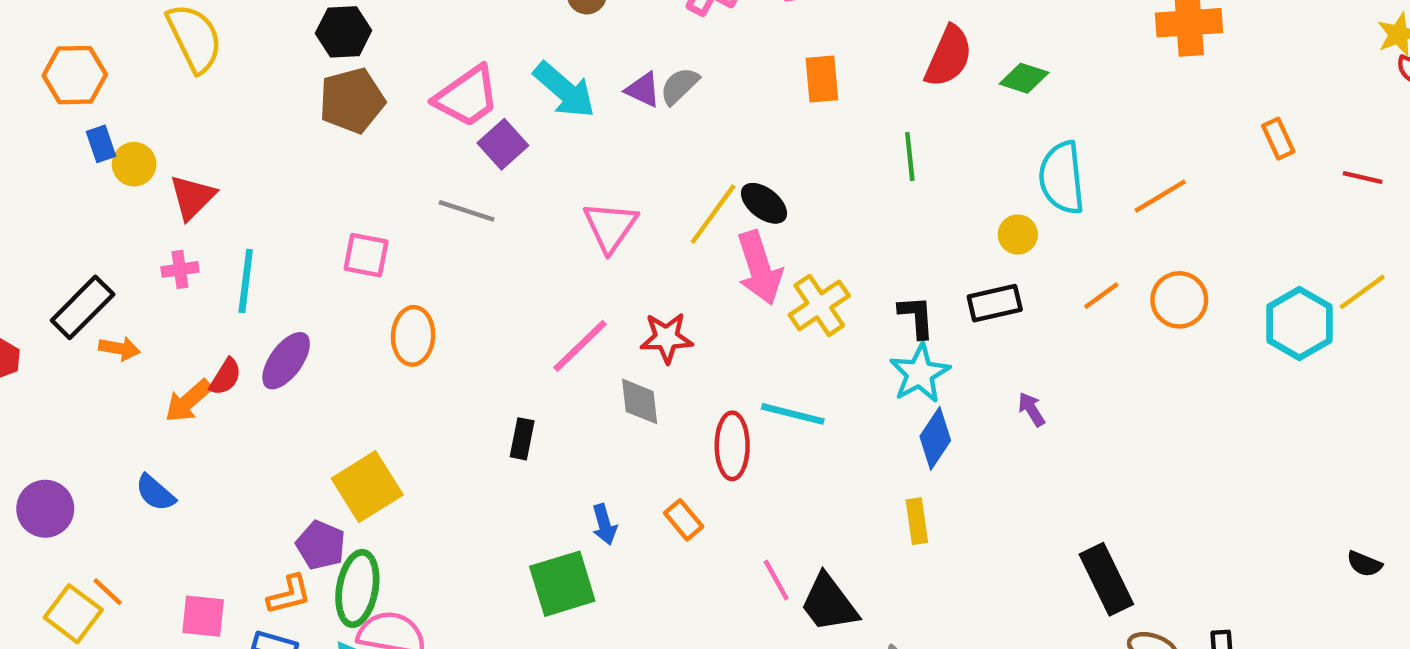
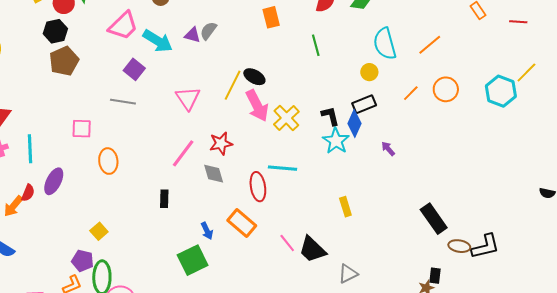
pink trapezoid: (467, 96) -> (123, 26), moved
blue diamond: (935, 438) -> (355, 123), moved
yellow square: (367, 487) -> (99, 231), size x0.6
orange rectangle: (684, 520) -> (242, 223), size x1.6

